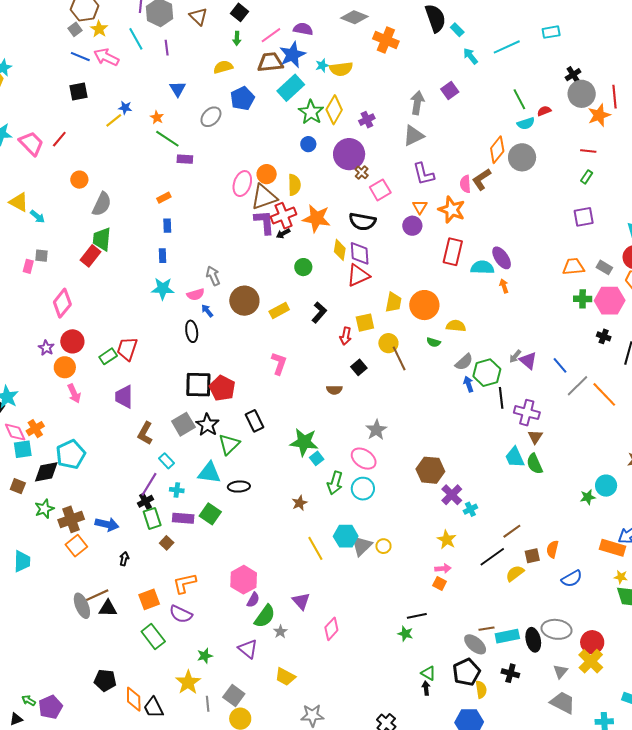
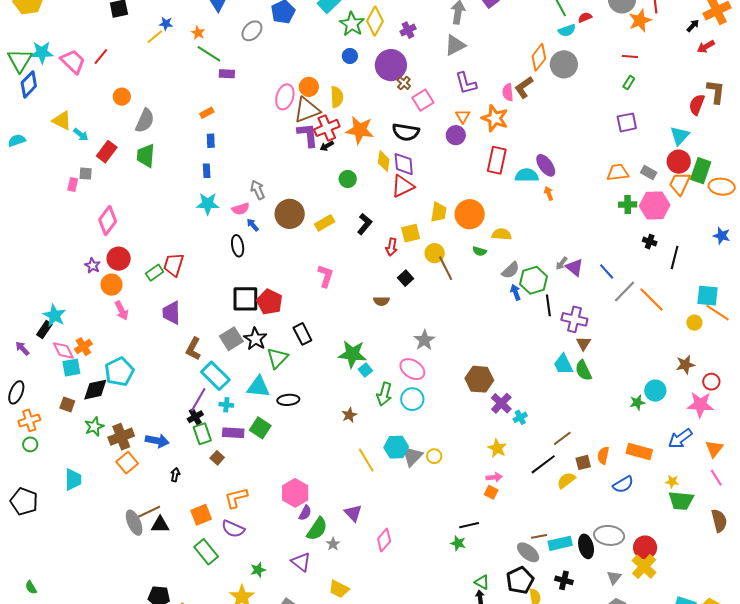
red rectangle: (90, 256) -> (107, 152), moved
cyan rectangle: (167, 461) -> (215, 376), size x1.8
orange rectangle: (613, 548) -> (639, 452), moved

